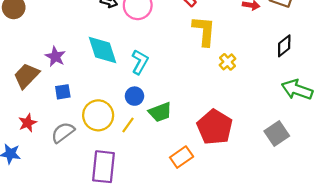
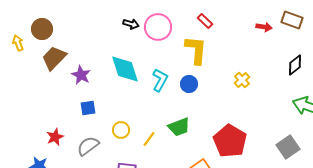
yellow L-shape: (204, 31) -> (196, 50), moved
brown trapezoid: (26, 76) -> (54, 58), moved
blue circle: (134, 96) -> (189, 84), moved
yellow circle: (98, 115) -> (121, 130), size x0.6

